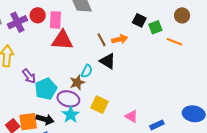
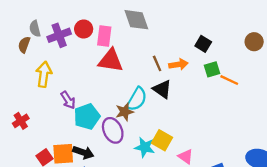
green square: (155, 27) -> (212, 69), moved
orange line: (175, 42) -> (229, 80), moved
cyan semicircle: (87, 71) -> (137, 99), size x1.5
purple ellipse: (68, 99) -> (113, 130), turned 45
yellow square: (100, 105) -> (162, 140), moved
cyan star: (71, 115) -> (145, 147), moved, turned -30

